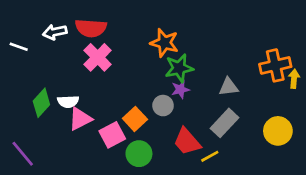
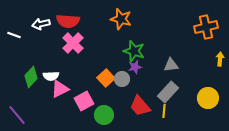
orange star: (164, 43) -> (121, 19), moved
orange cross: (275, 65) -> (206, 27), moved
green star: (179, 68) -> (134, 51), turned 30
orange square: (135, 119) -> (106, 78), moved
yellow line: (210, 156) -> (164, 111), moved, turned -56

